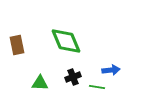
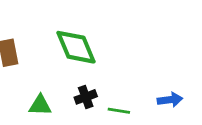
blue arrow: (111, 70) -> (170, 100), moved

